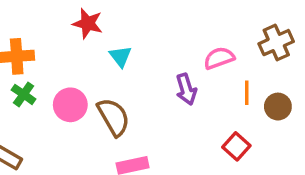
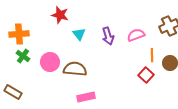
purple arrow: (186, 89) -> (108, 36), moved
brown semicircle: (114, 117) -> (75, 69), turned -55
red square: (236, 146) -> (146, 75), moved

